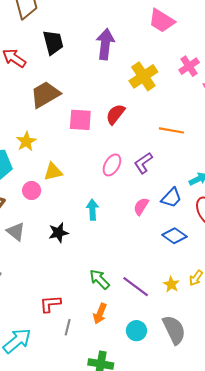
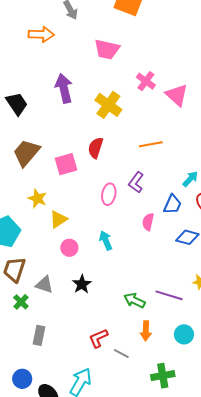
yellow star: (26, 141) -> (37, 199), moved
pink circle: (32, 190) -> (69, 248), moved
black star: (58, 233) -> (82, 284), moved
gray line: (68, 327) -> (121, 353), turned -56

